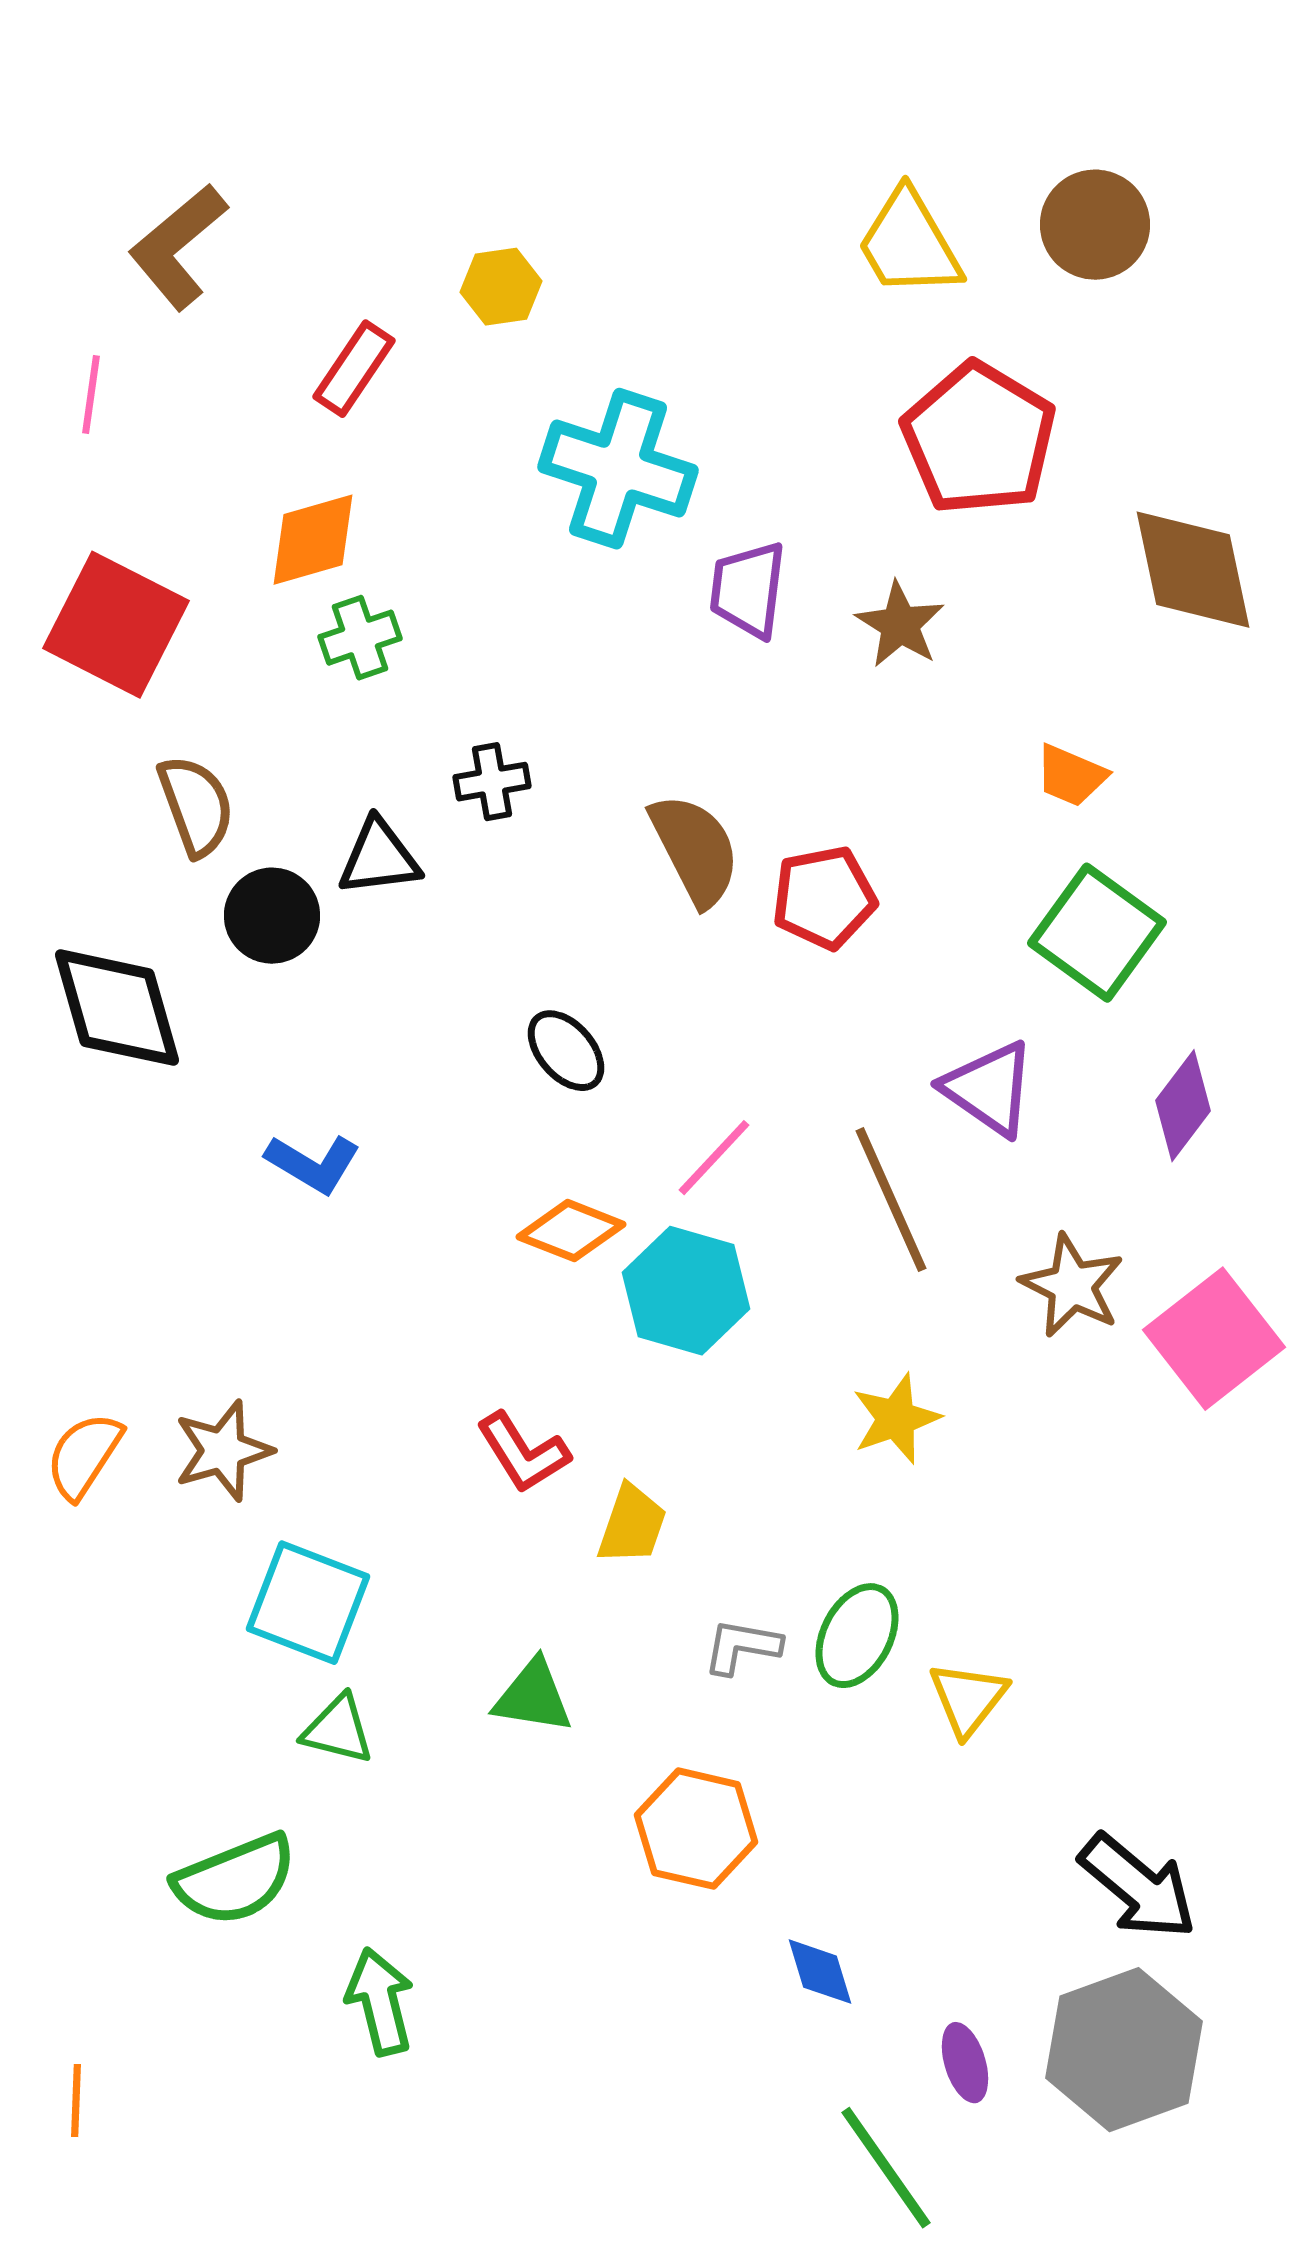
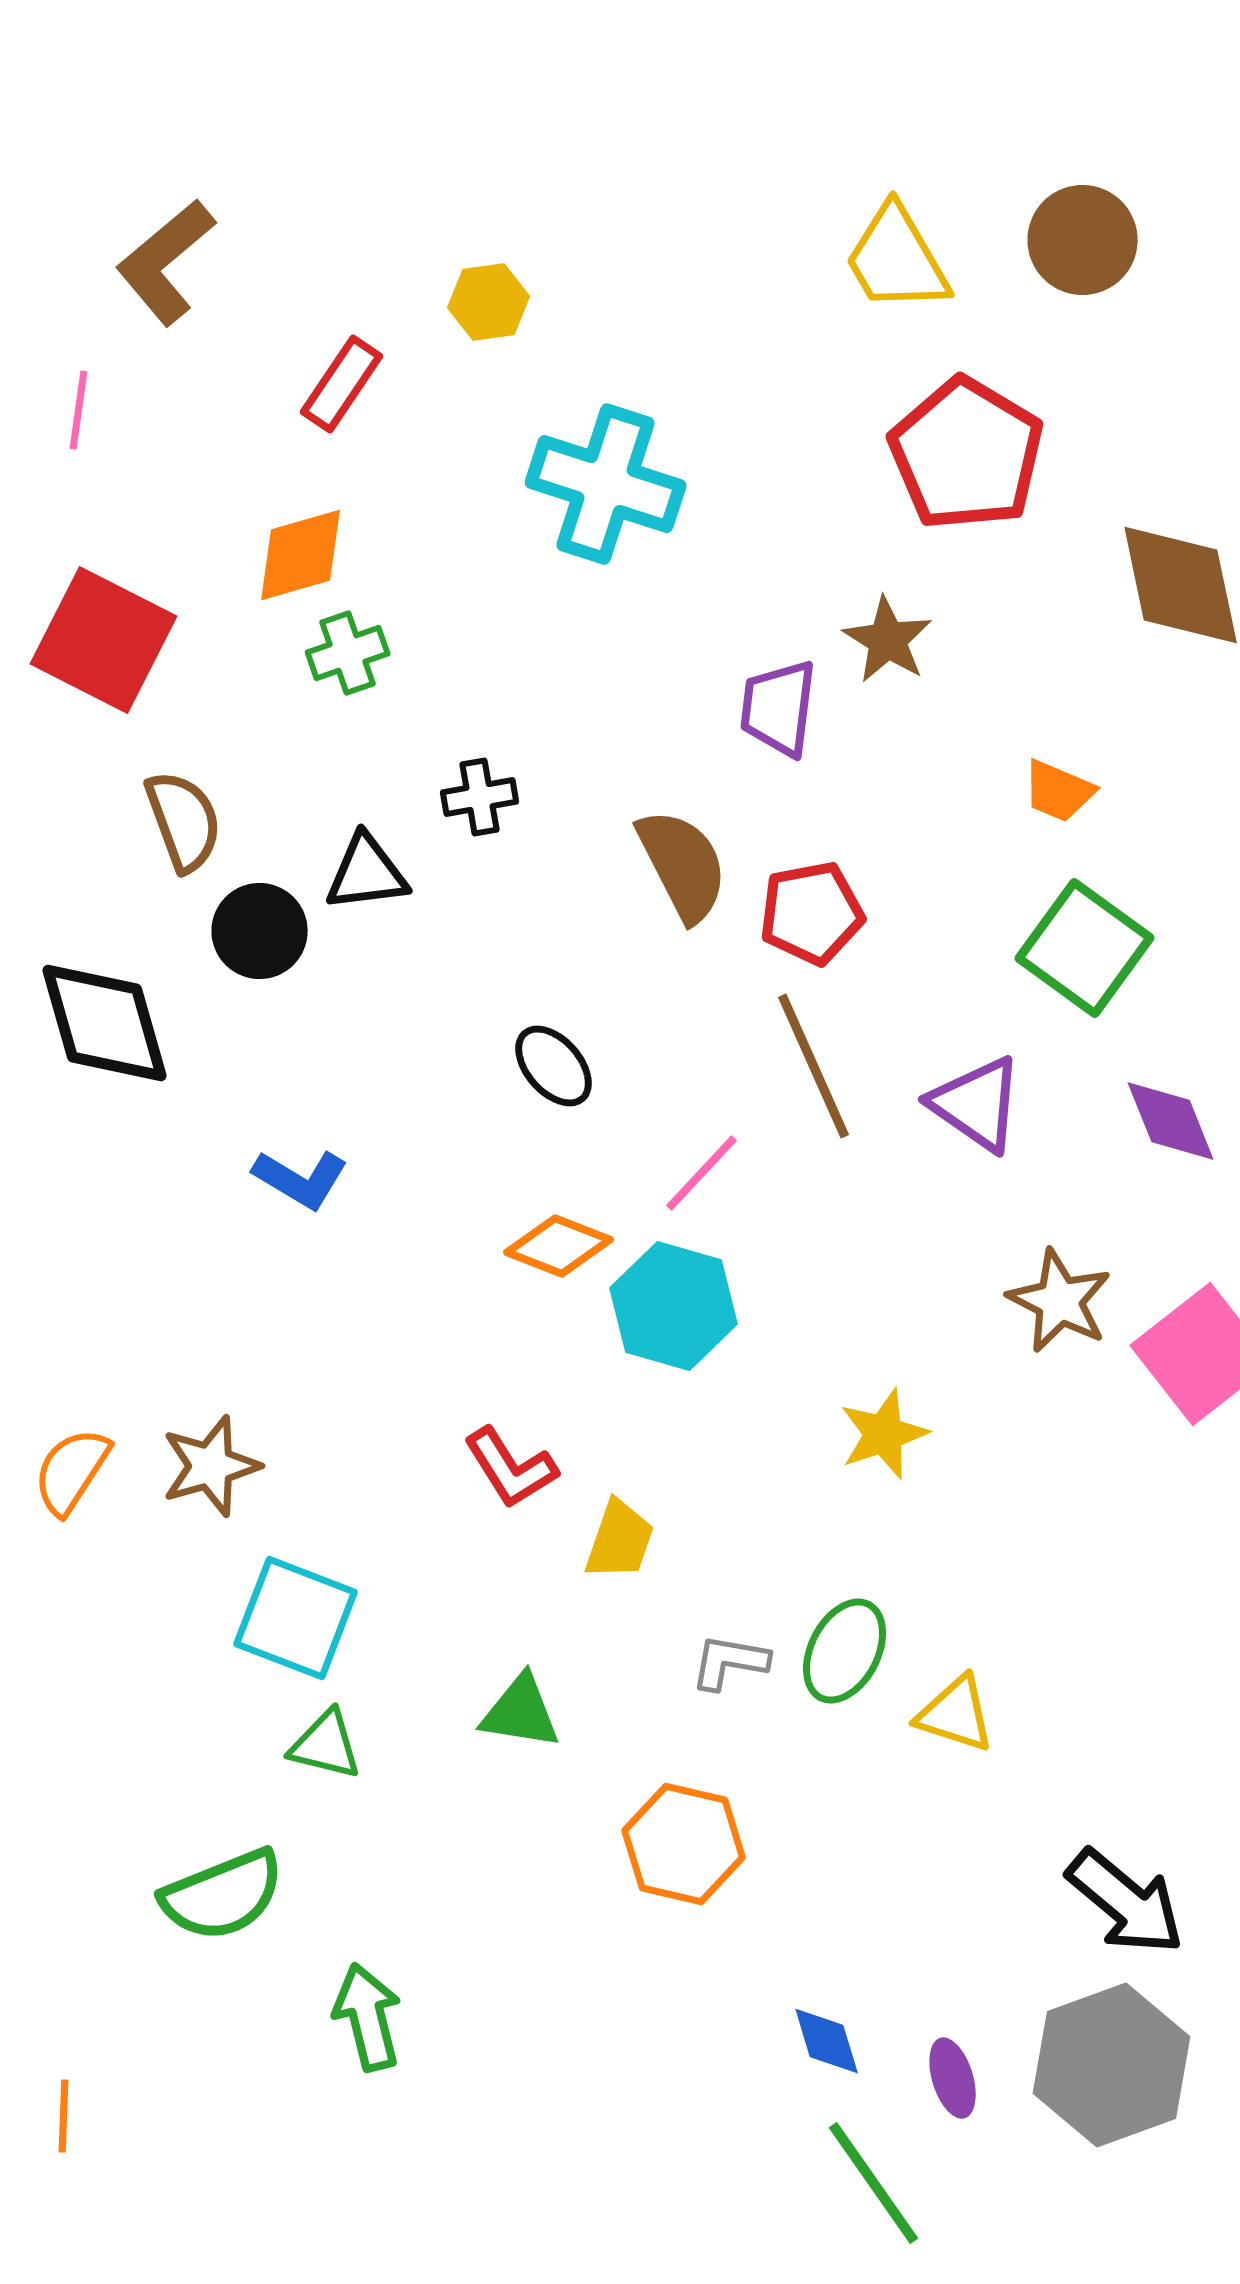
purple trapezoid: (748, 590) -> (779, 708), moved
purple diamond: (1183, 1106) -> (1171, 1121), turned -59
brown line: (891, 1200) -> (814, 1066), moved
yellow triangle: (968, 1699) -> (956, 1714), turned -50
blue diamond: (820, 1972) -> (827, 2041), moved

